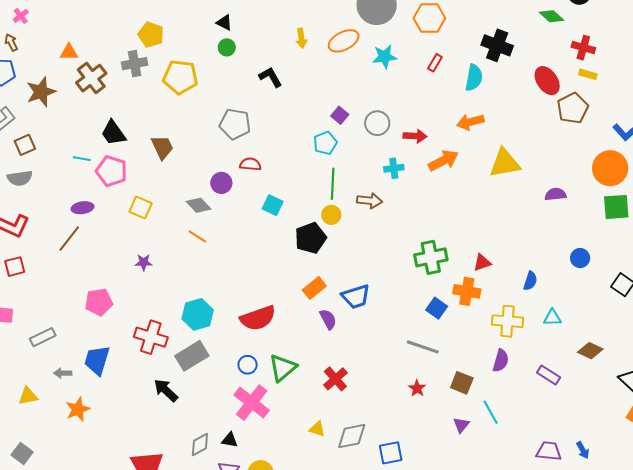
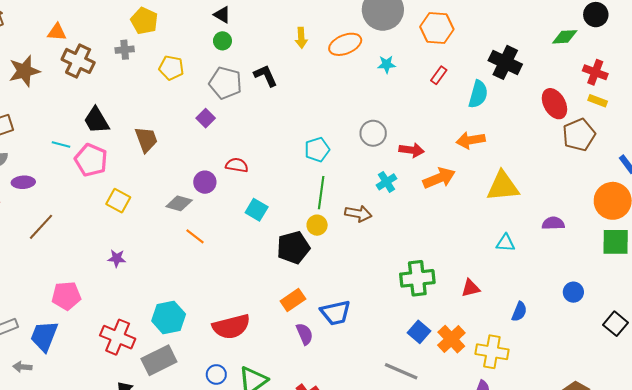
green diamond: (552, 16) -> (565, 37), turned -50
cyan star: (385, 57) -> (387, 64), size x0.7
gray cross: (135, 64) -> (125, 50), size x0.7
yellow pentagon: (180, 77) -> (171, 68), size x0.7
brown cross: (91, 78) -> (78, 61), turned -32
purple square: (340, 115) -> (206, 118), moved
gray pentagon: (235, 124) -> (225, 83), moved
cyan cross: (394, 168) -> (386, 182), turned -30
gray diamond: (199, 205) -> (179, 203), turned -35
purple ellipse: (82, 208) -> (23, 182), moved
orange line: (197, 236) -> (195, 236), moved
orange cross: (467, 291) -> (451, 339), moved, turned 32
cyan triangle: (552, 318) -> (505, 243), moved
blue trapezoid: (97, 360) -> (44, 336), moved

